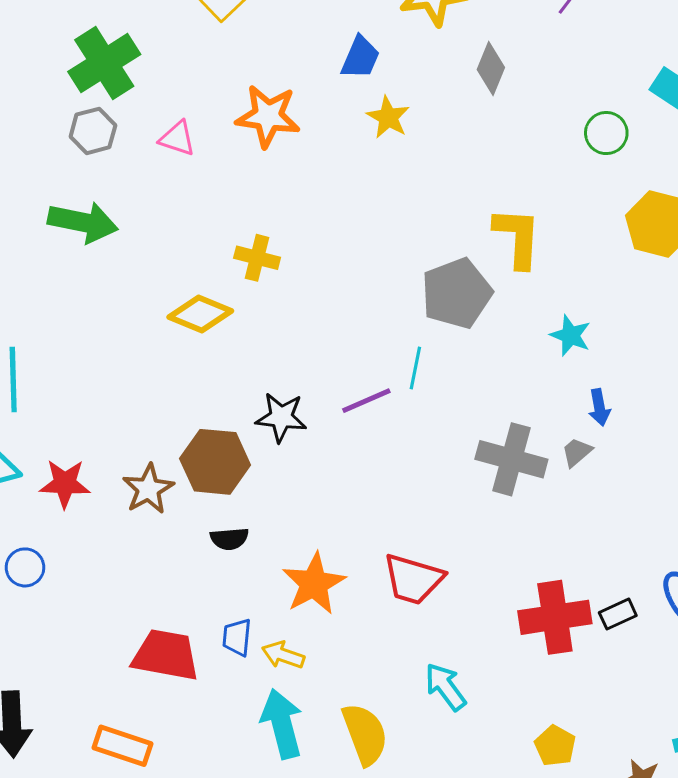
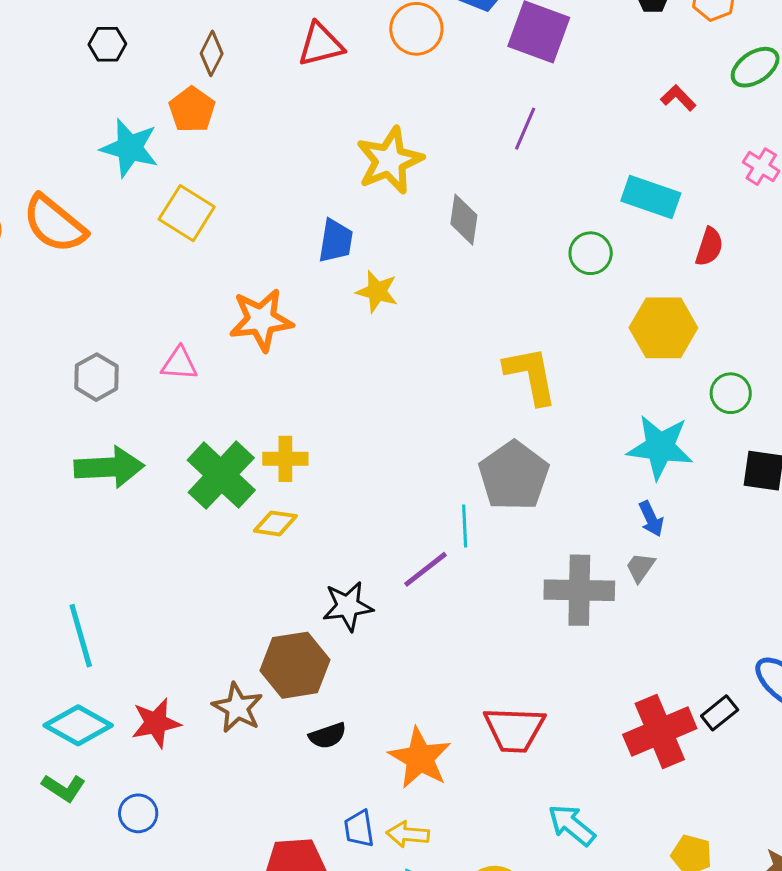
green cross: (104, 63) -> (221, 475), moved
gray pentagon: (456, 293) -> (514, 476), moved
yellow diamond: (200, 314) -> (275, 523), moved, size x0.7
cyan star: (571, 335) -> (660, 447), moved, size x1.6

